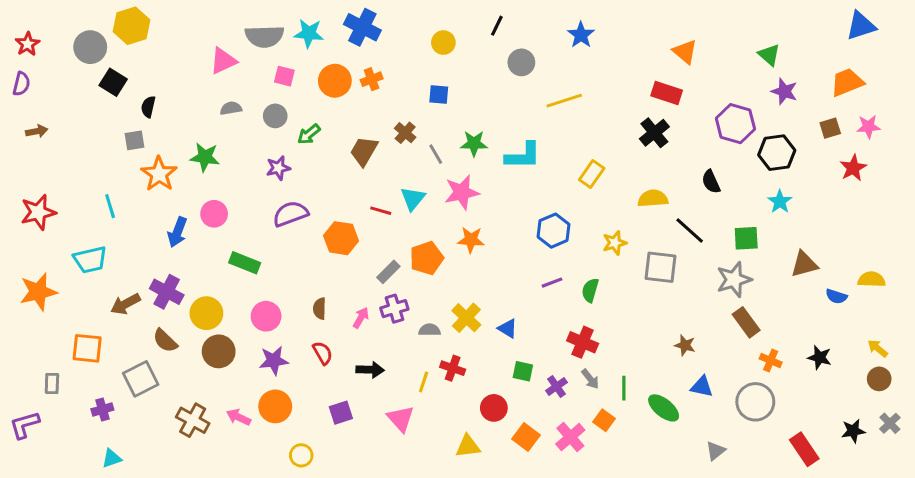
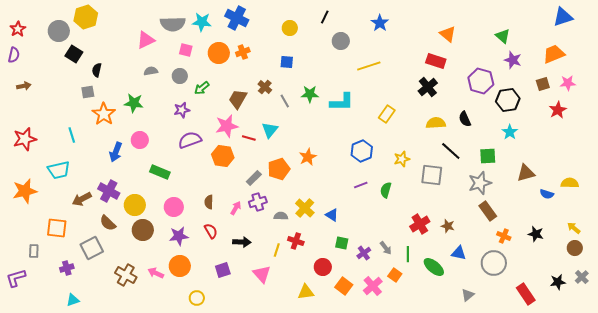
pink star: (462, 192) -> (227, 126), moved
yellow semicircle: (653, 198) -> (436, 123), moved
orange star: (471, 240) -> (308, 157), turned -30
red cross: (583, 342) -> (420, 224), moved, turned 36

